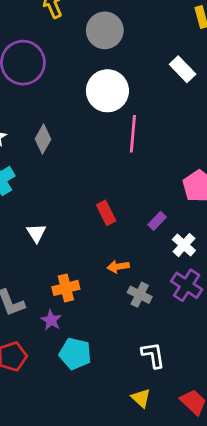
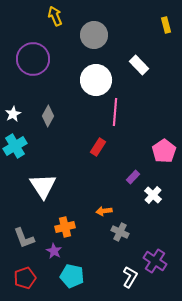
white rectangle: (183, 69) -> (139, 65), moved
red rectangle: (106, 213) -> (98, 147), moved, turned 60
white triangle: (36, 233) -> (43, 186), size x1.8
purple cross: (187, 285) -> (155, 261), moved
white L-shape: (153, 355) -> (130, 277), turned 40

